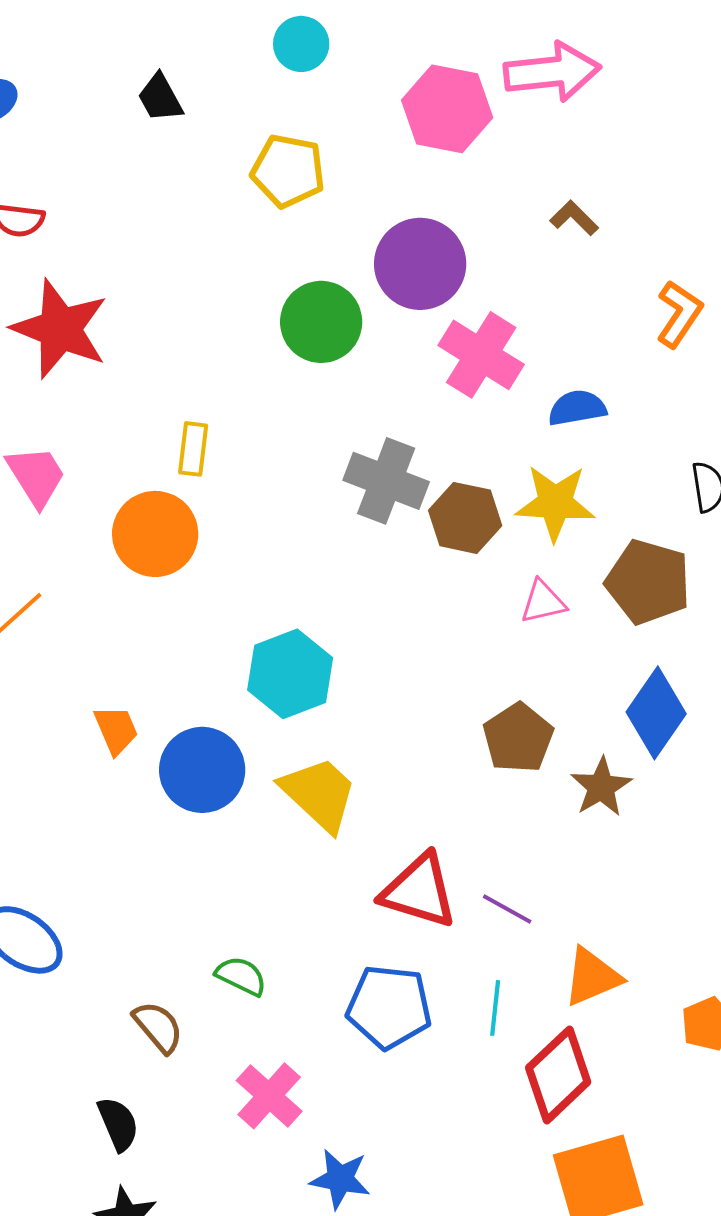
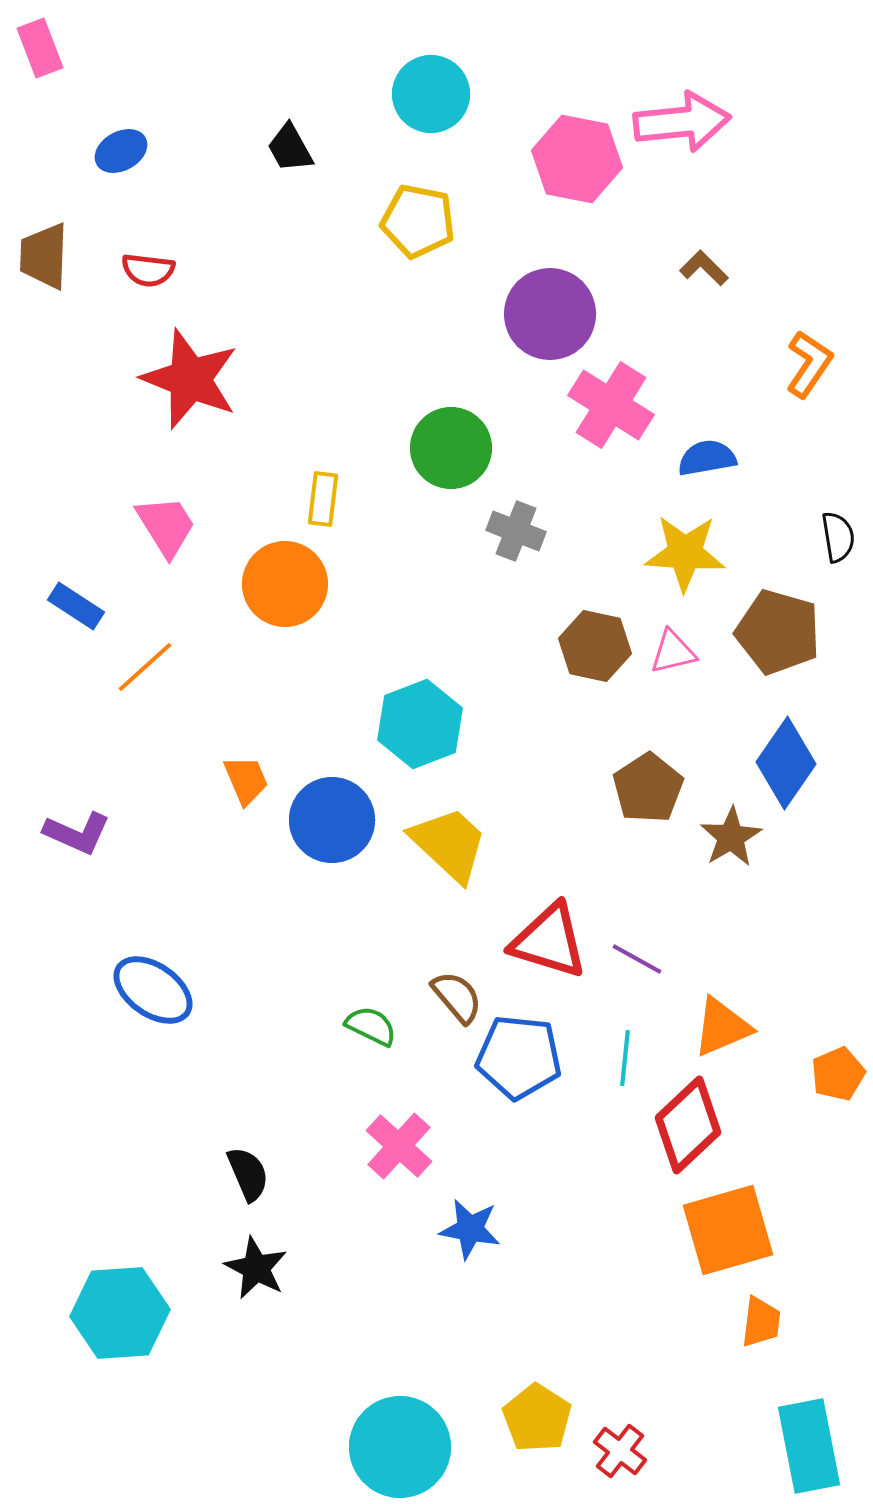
cyan circle: (301, 44) -> (431, 94), size x1.4
green circle: (321, 322) -> (451, 448), moved
gray cross: (386, 481) -> (516, 531), size x0.7
brown hexagon: (465, 518) -> (595, 646), moved
brown semicircle: (158, 1027) -> (457, 997), moved

